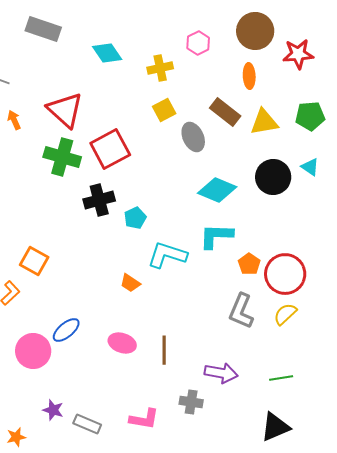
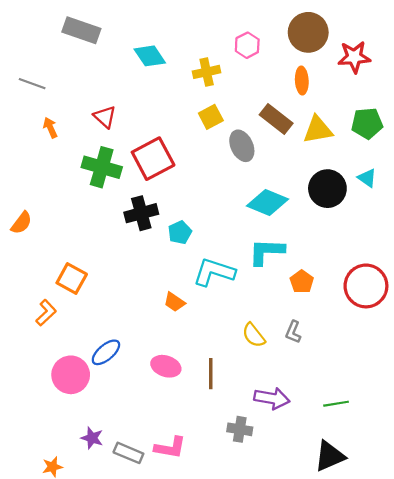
red triangle: (65, 110) -> (105, 117), size x0.6
red circle: (285, 274) -> (366, 286), moved
gray L-shape: (241, 311) -> (293, 332), size x0.6
yellow semicircle: (285, 314) -> (254, 335), moved, turned -85
pink L-shape: (144, 419) -> (170, 448), moved

